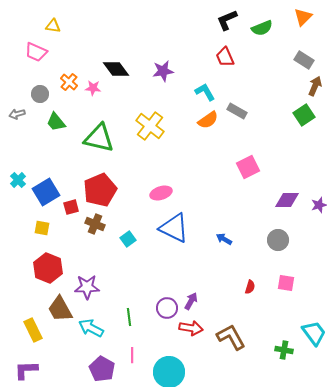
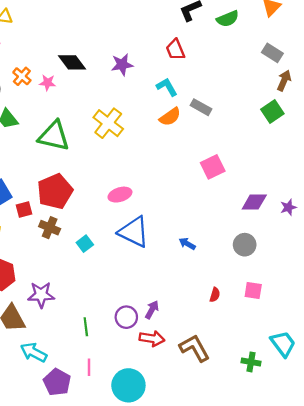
red trapezoid: (225, 57) -> (175, 50), moved
cyan arrow: (91, 328) -> (34, 352), moved

